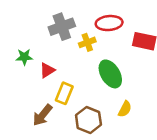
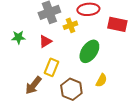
red triangle: (47, 70) -> (45, 41), moved
green ellipse: (110, 74) -> (89, 51), turned 65

